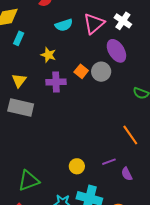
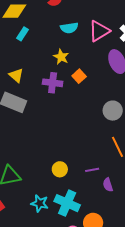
yellow star: (48, 55) -> (61, 57), moved
gray circle: (101, 72) -> (113, 111), moved
yellow triangle: (19, 80) -> (16, 75), turned -35

